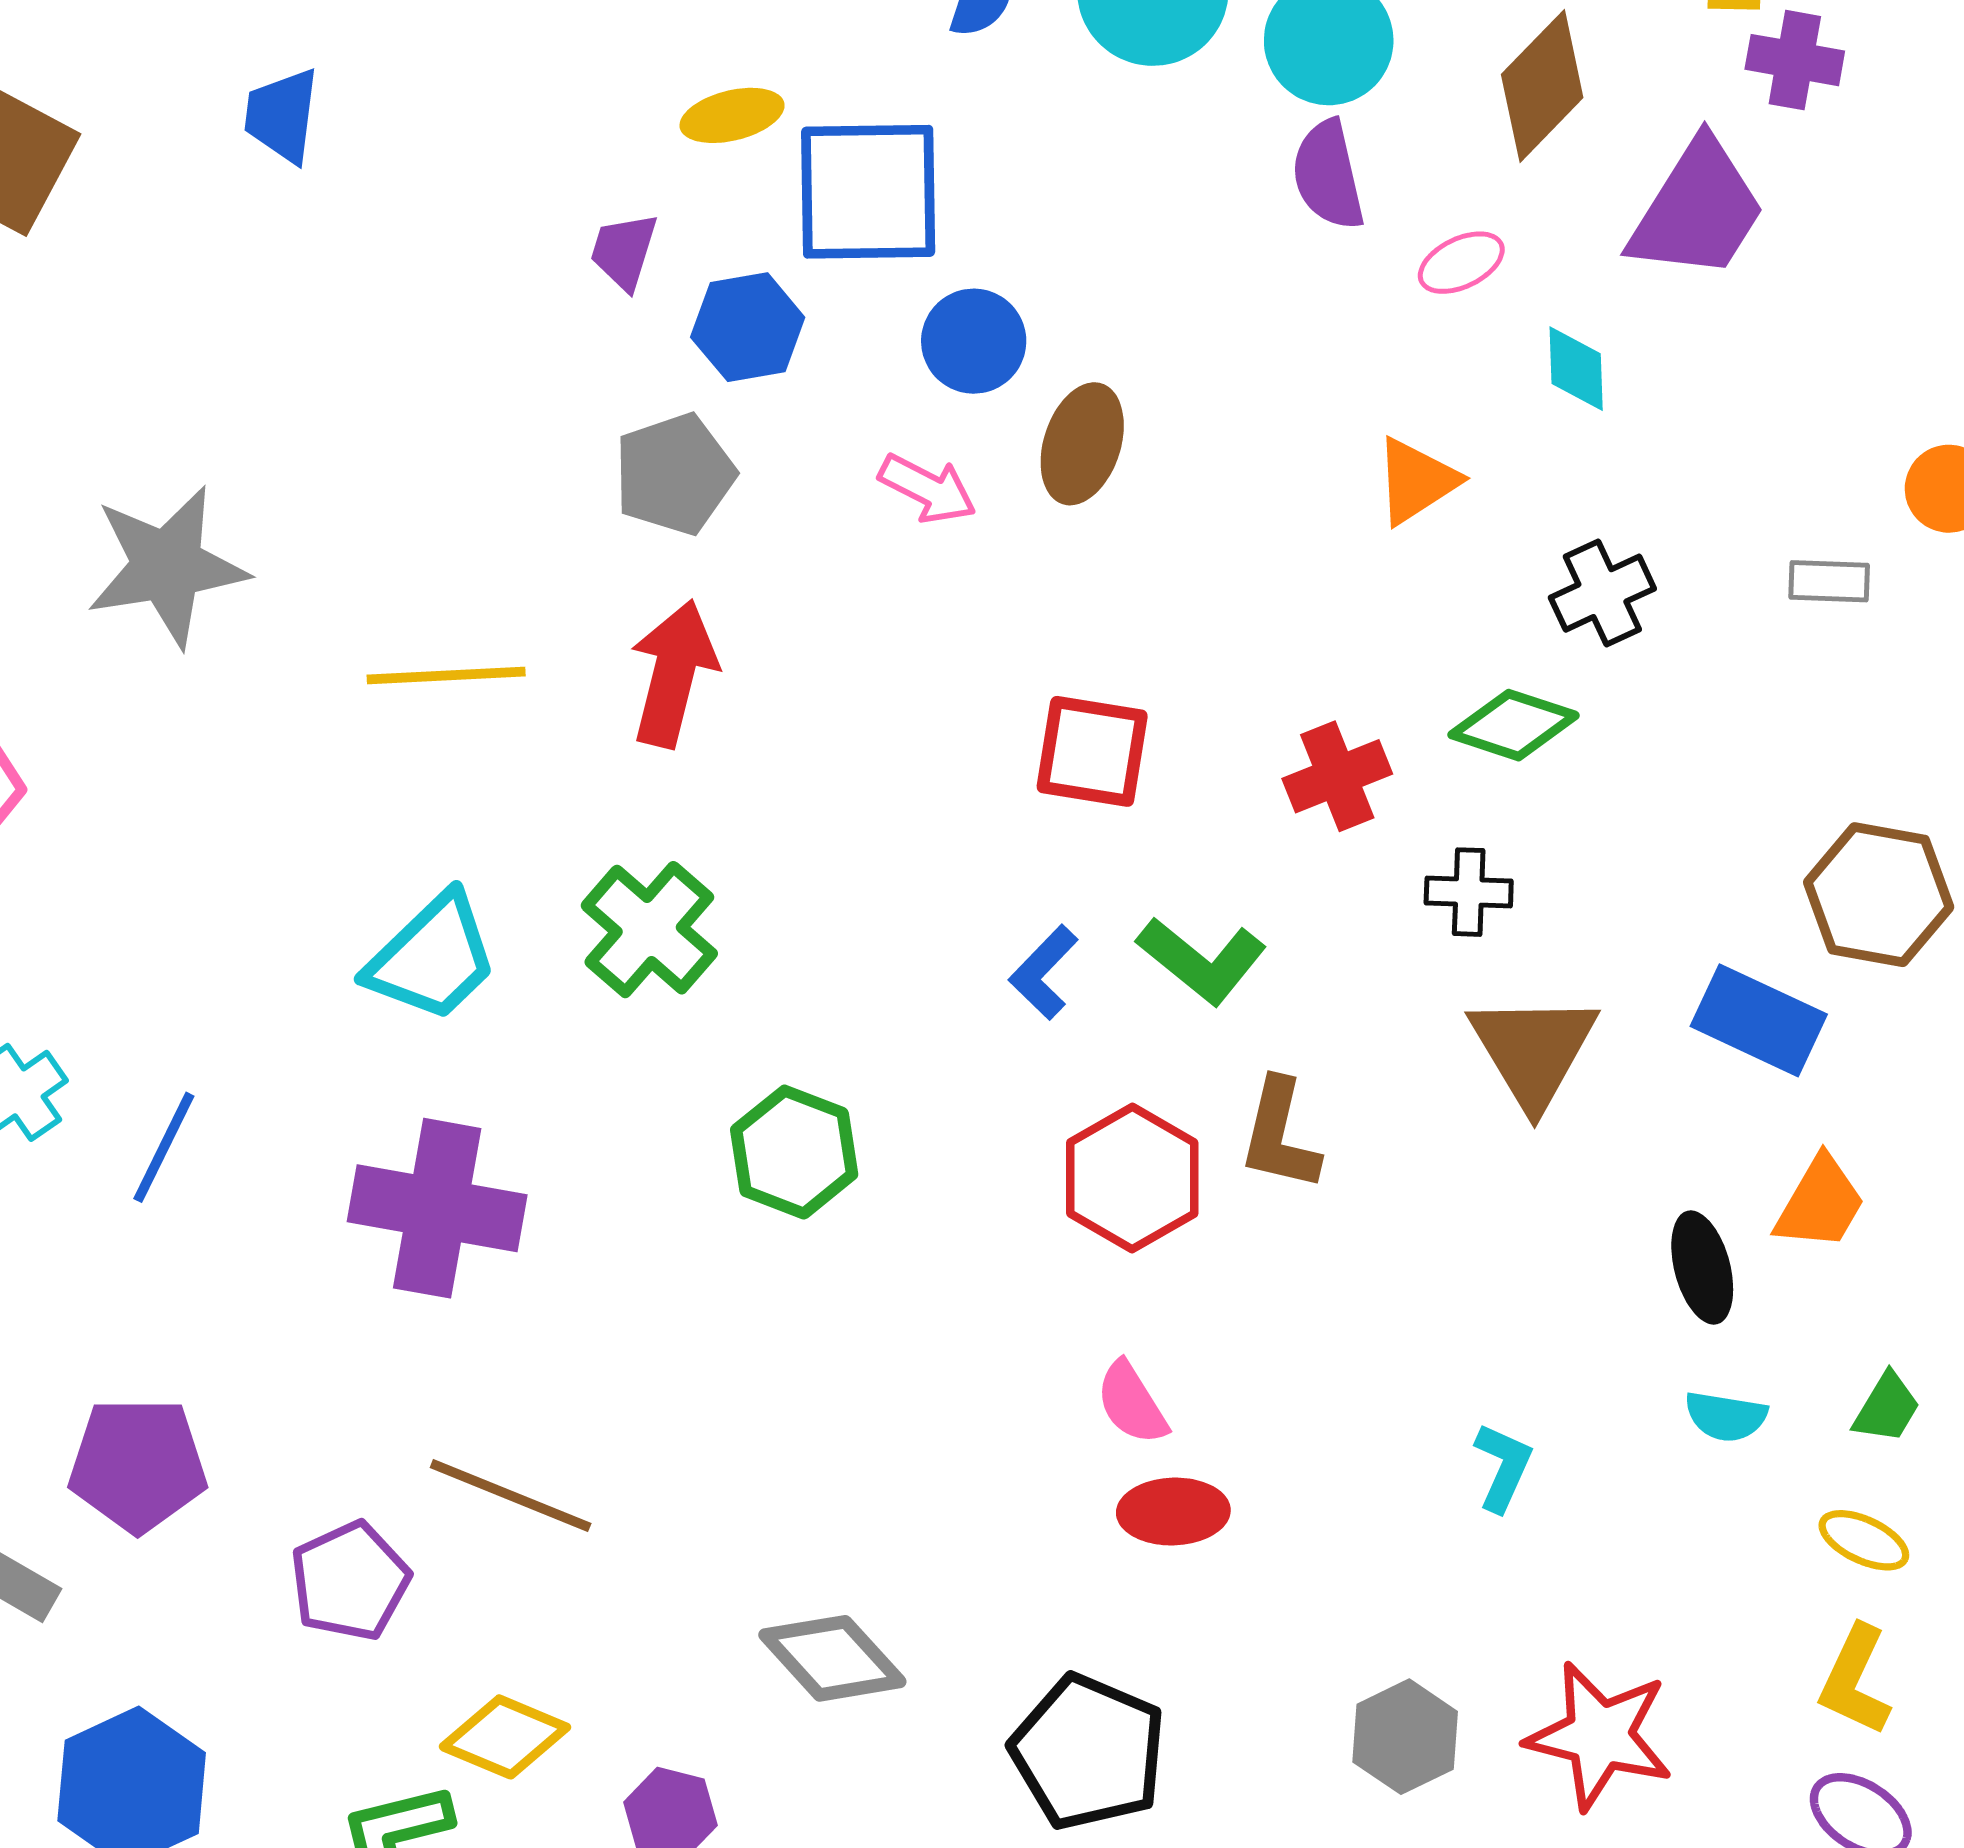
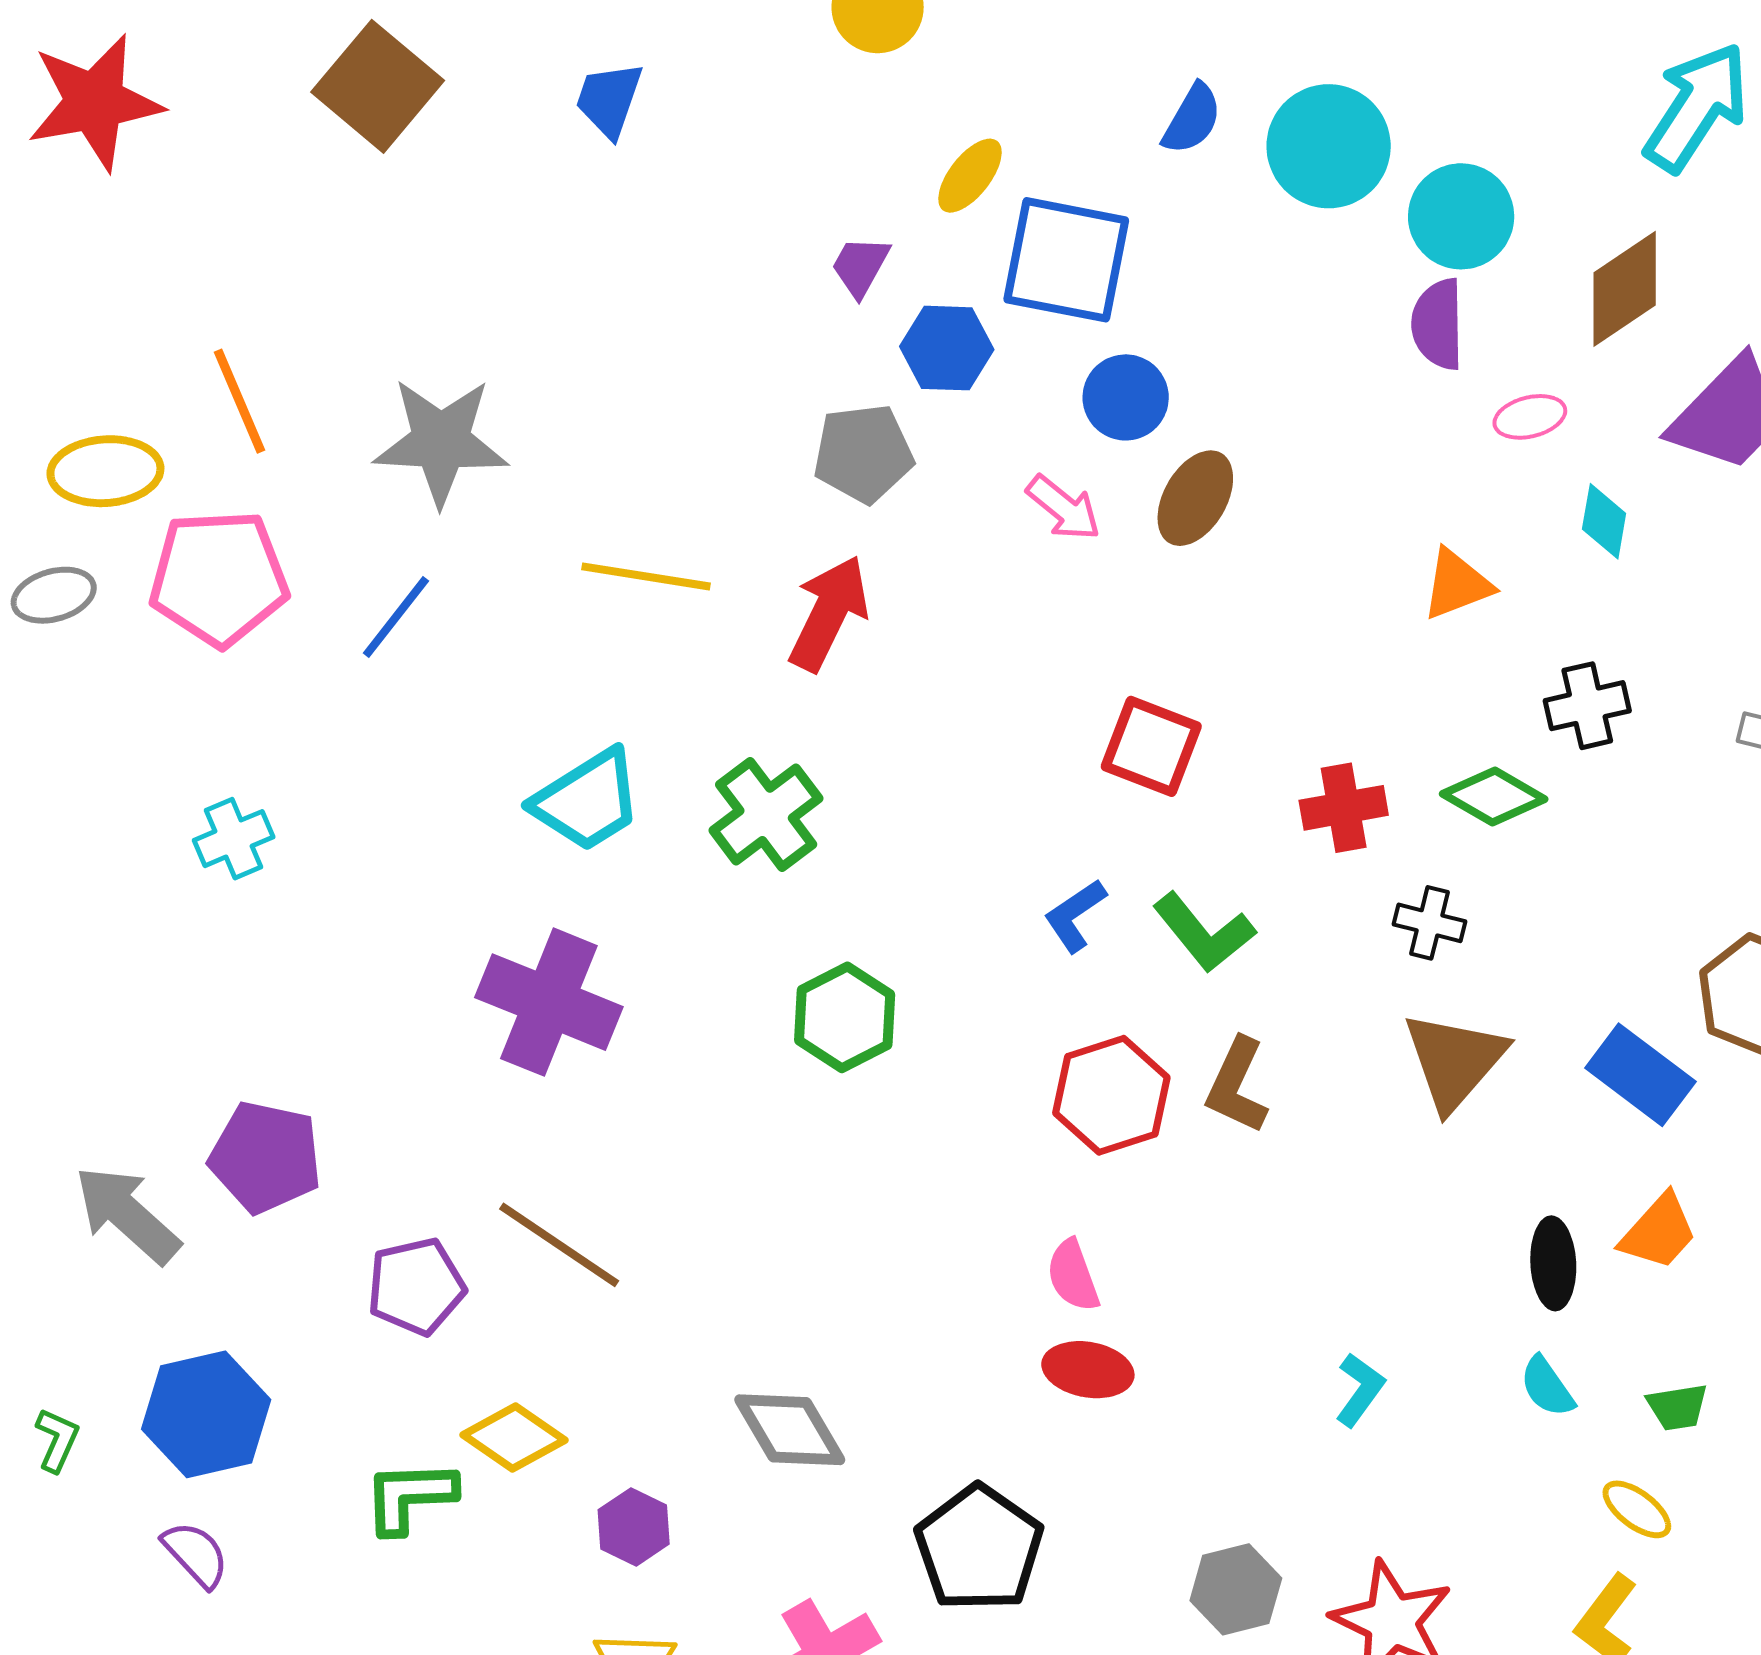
yellow ellipse: (732, 115) -> (970, 176), turned -50
blue line: (164, 1147) -> (396, 617), moved
green trapezoid: (1887, 1408) -> (1677, 1407), turned 38
cyan semicircle: (1726, 1416) -> (1547, 1387), turned 34

